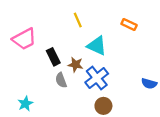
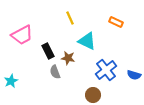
blue cross: (97, 78) -> (106, 70), moved
cyan star: (25, 104) -> (11, 81), moved

